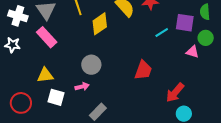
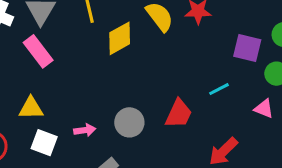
cyan line: (162, 32) -> (219, 89), moved
pink triangle: (192, 52) -> (264, 109), moved
gray circle: (91, 65) -> (129, 122), moved

